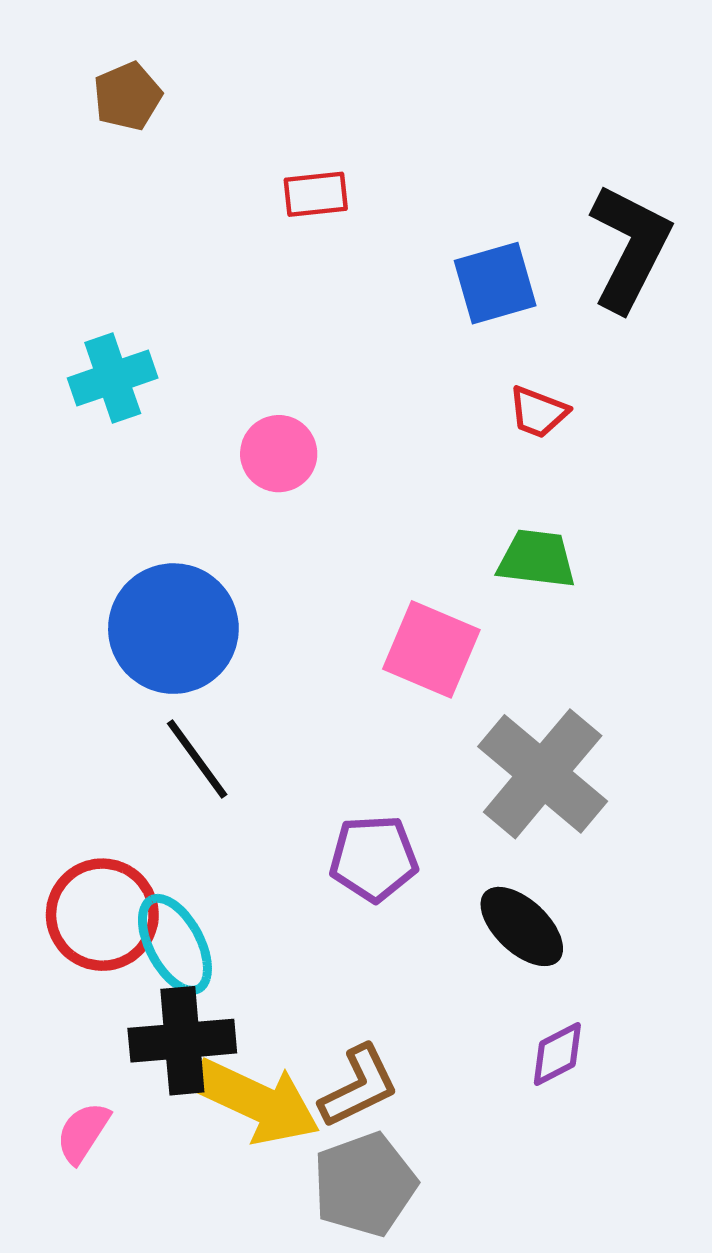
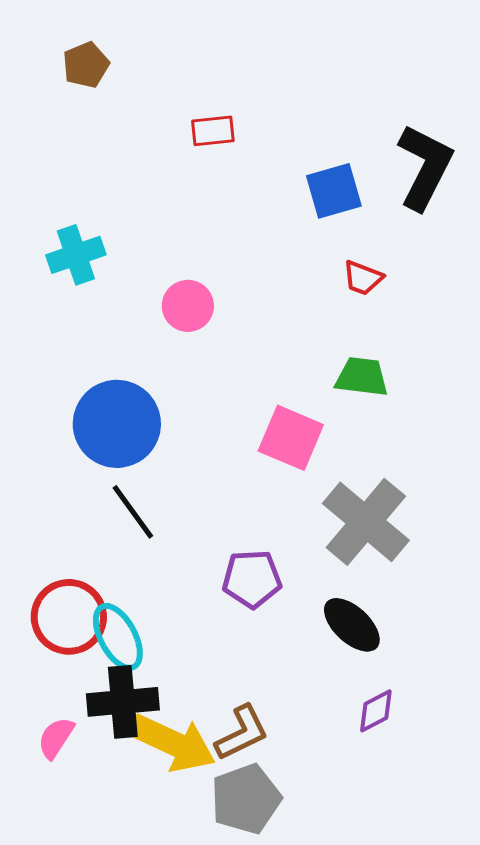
pink semicircle: (83, 1133) -> (56, 738), moved

